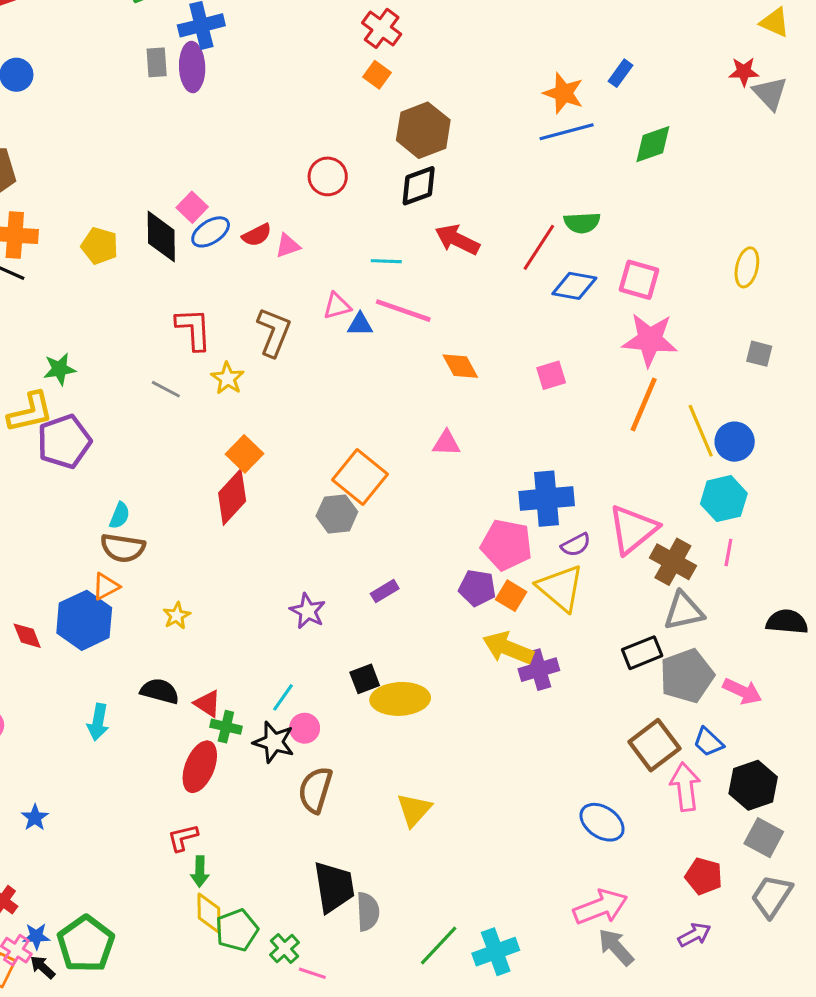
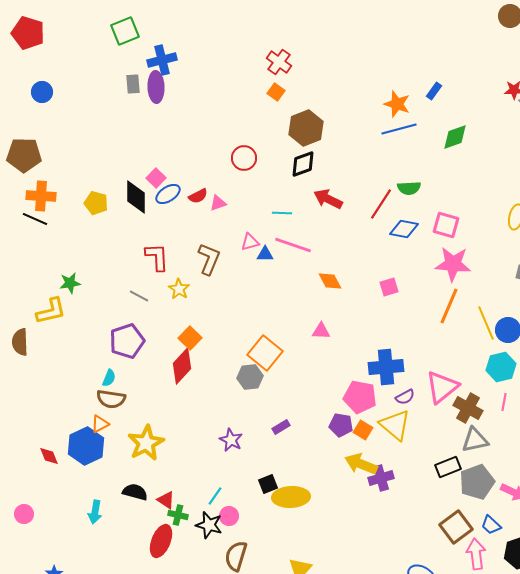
purple pentagon: (64, 442) -> (127, 341), moved
yellow star: (177, 616) -> (146, 443), size x2.0

